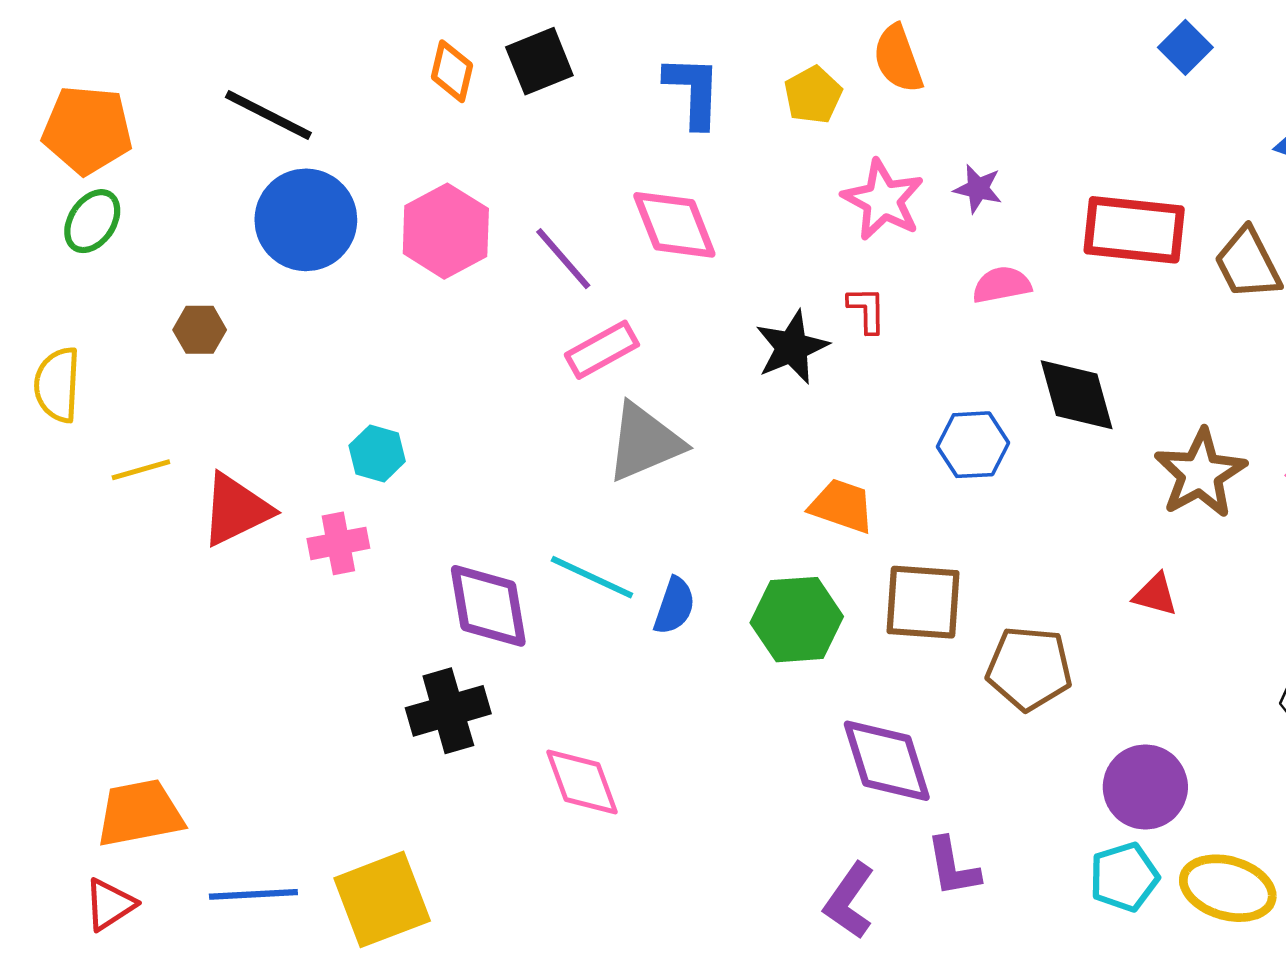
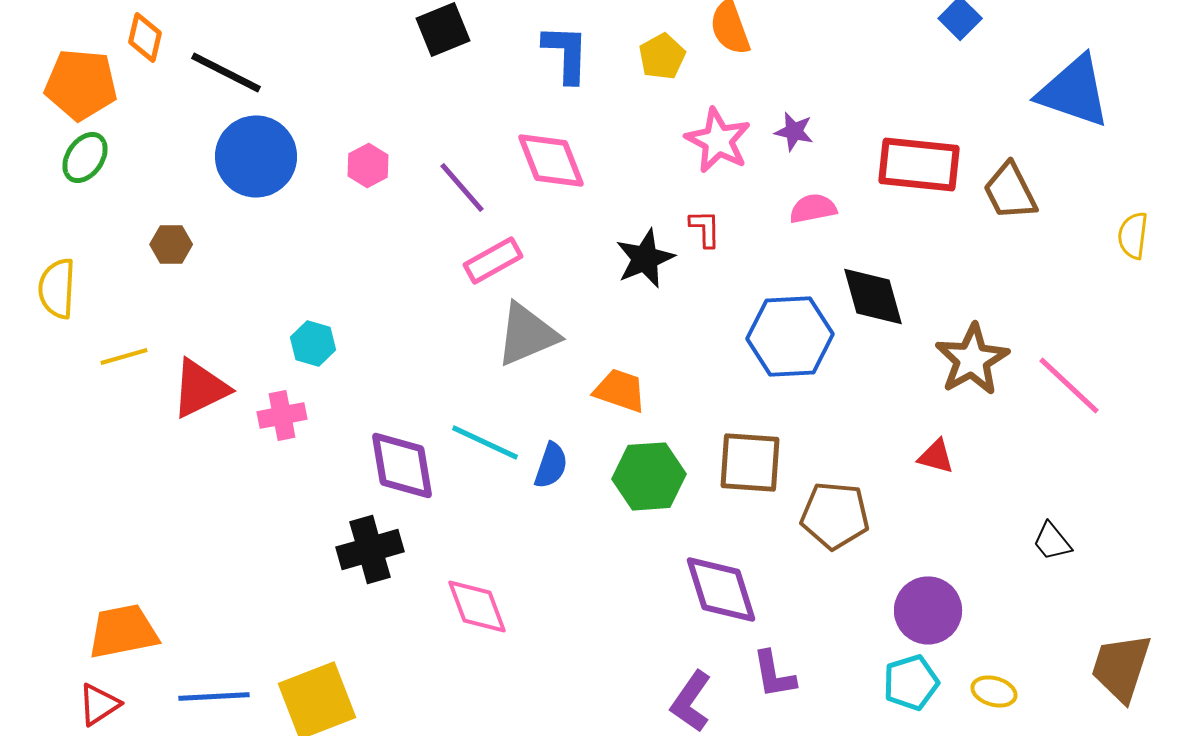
orange diamond: (452, 71) -> (145, 37), moved
pink hexagon: (446, 231) -> (368, 165), size x0.6
blue hexagon: (973, 445) -> (790, 336), size x1.5
orange trapezoid: (842, 506) -> (620, 390), moved
yellow ellipse: (1228, 888) -> (994, 691), size x0.6

